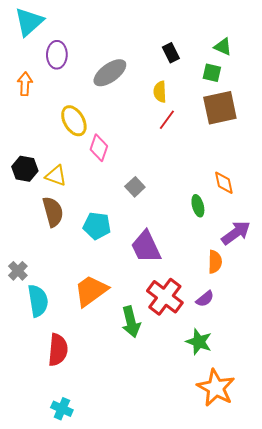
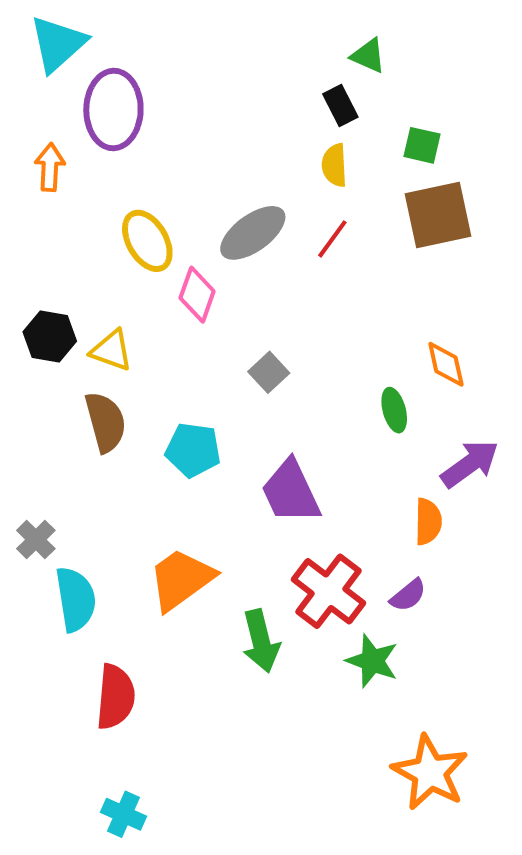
green triangle: (223, 47) -> (368, 56), moved
purple ellipse: (57, 55) -> (113, 109), size x1.4
gray ellipse: (110, 73) -> (253, 233), moved
yellow semicircle: (160, 92) -> (334, 165), moved
green star: (199, 342) -> (372, 661), moved

